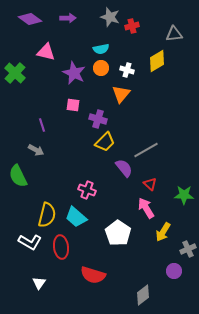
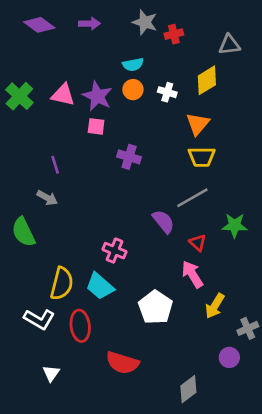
pink triangle: (46, 52) -> (63, 95), moved
orange triangle: (121, 94) -> (198, 124), moved
pink square: (73, 105) -> (96, 126), moved
yellow trapezoid: (105, 142) -> (202, 157), moved, turned 45
green star: (184, 195) -> (235, 225), moved

